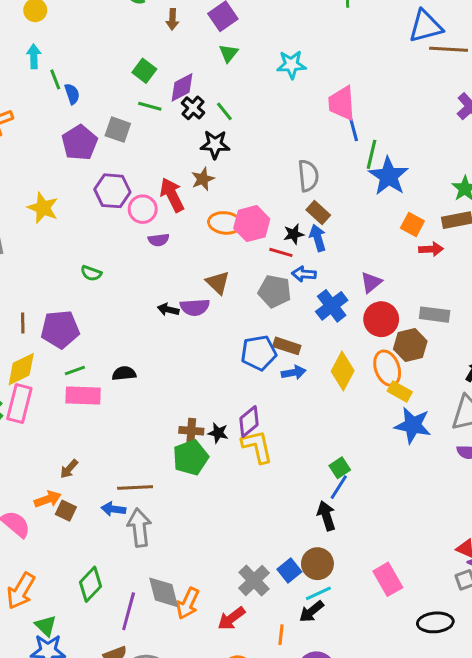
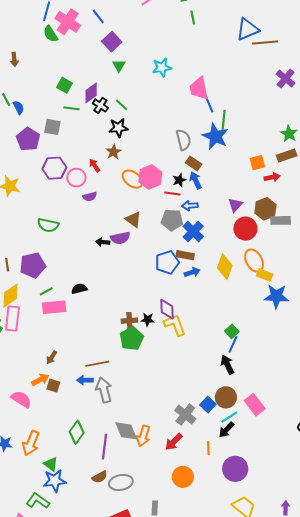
brown arrow: (172, 19) -> (14, 59), moved
blue star: (389, 176) -> (215, 136), moved
red arrow: (172, 195) -> (95, 165), size x0.6
orange ellipse: (225, 223) -> (132, 179), turned 40
orange square: (412, 224) -> (257, 163), turned -35
green semicircle: (91, 273) -> (48, 225), size x1.5
blue cross: (332, 306) -> (193, 231), moved
brown hexagon: (410, 345) -> (265, 209), moved
purple diamond: (249, 422) -> (167, 309), turned -45
pink rectangle: (388, 579) -> (255, 405), moved

